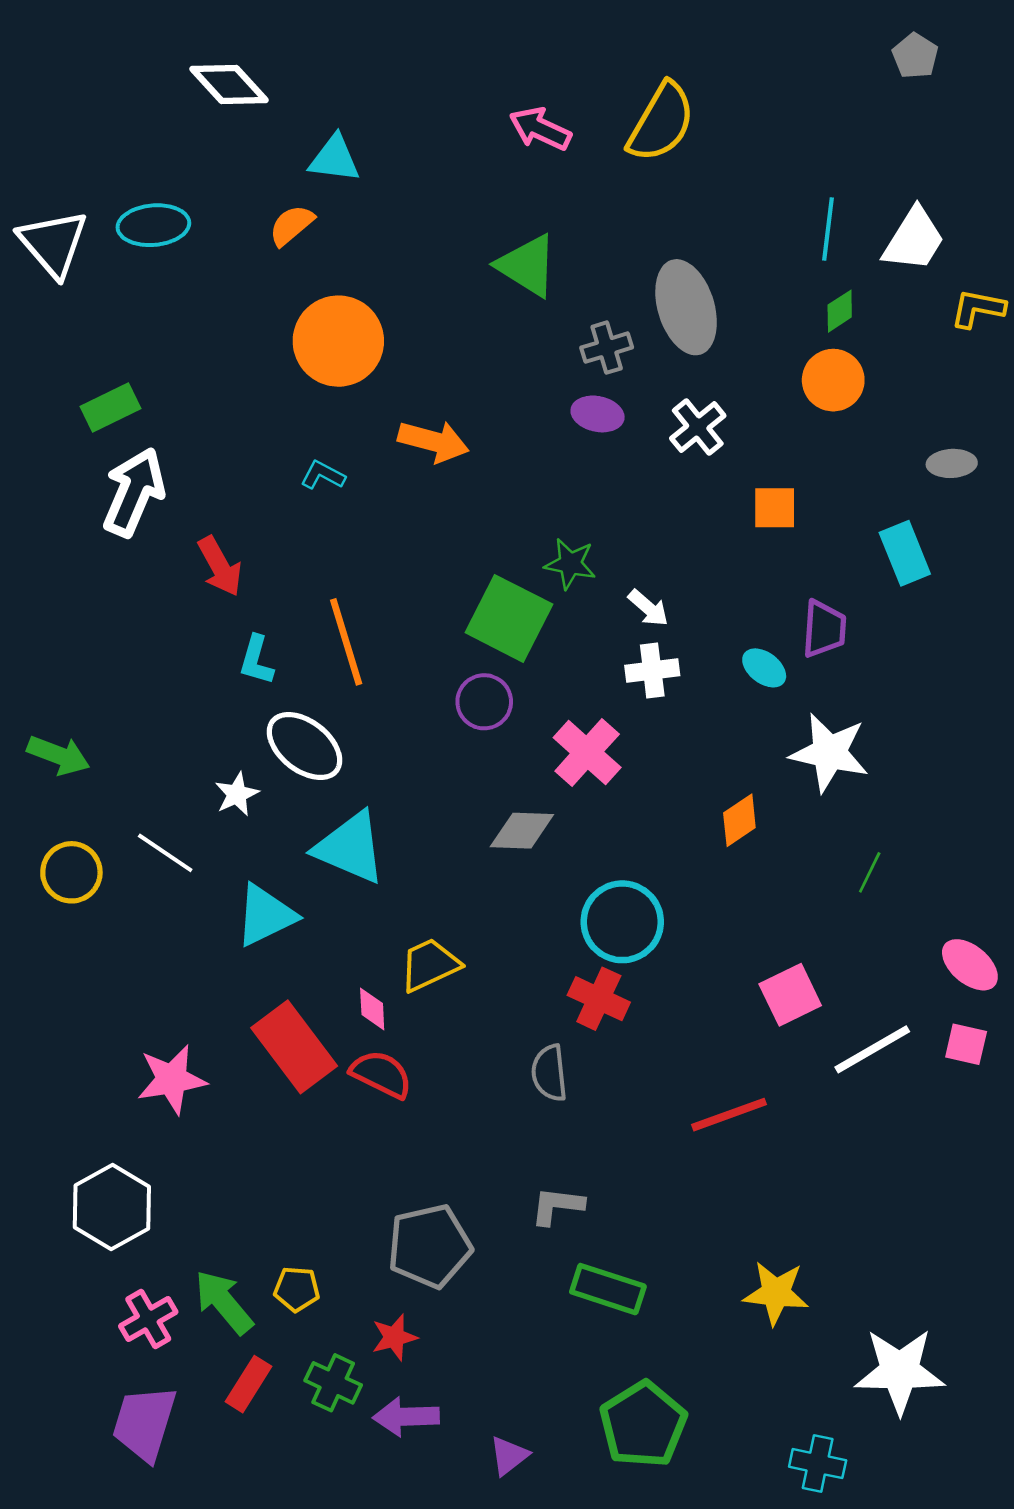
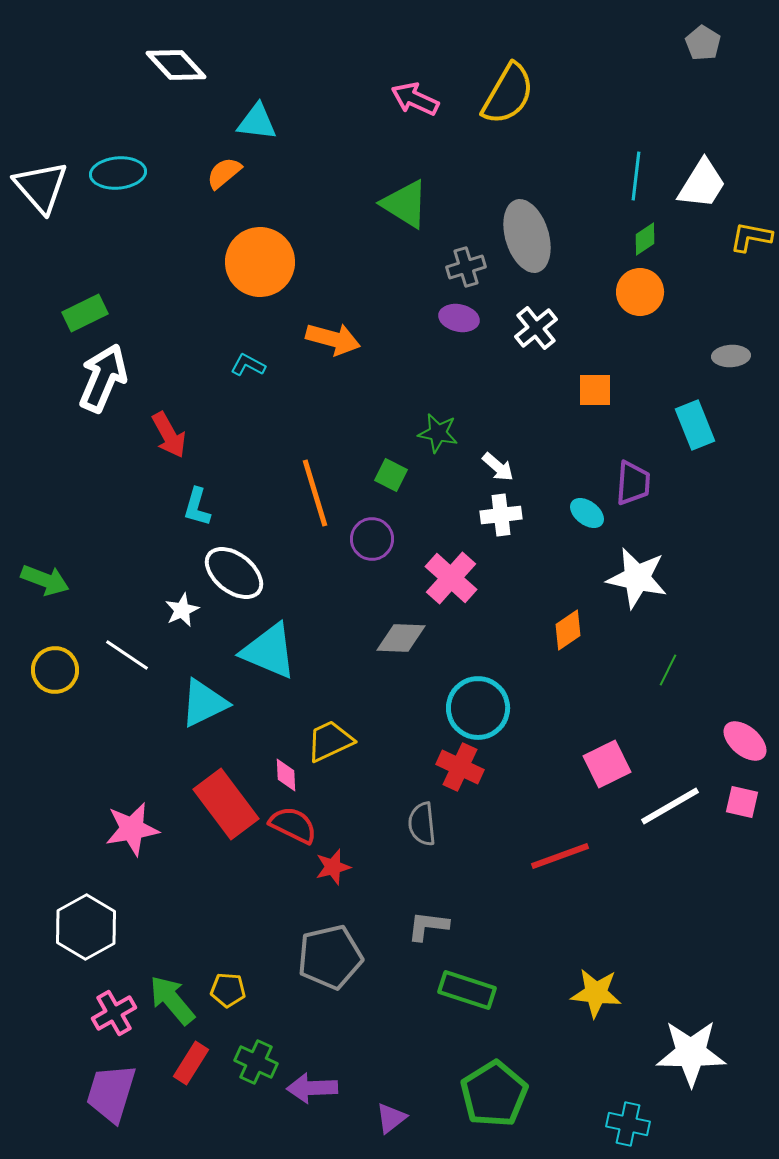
green square: (509, 618) -> (391, 475), size x0.5
orange line: (346, 642) -> (315, 493), moved
red star: (394, 1337) -> (333, 867), moved

